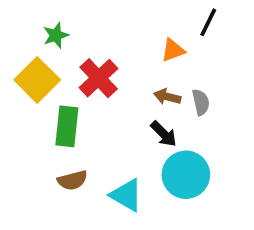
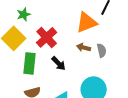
orange triangle: (173, 50) -> (87, 22), size x1.6
black arrow: (164, 134) -> (59, 63), moved

